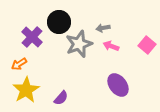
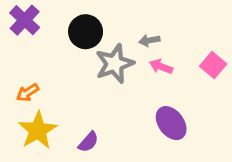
purple cross: (32, 37) -> (25, 20), moved

